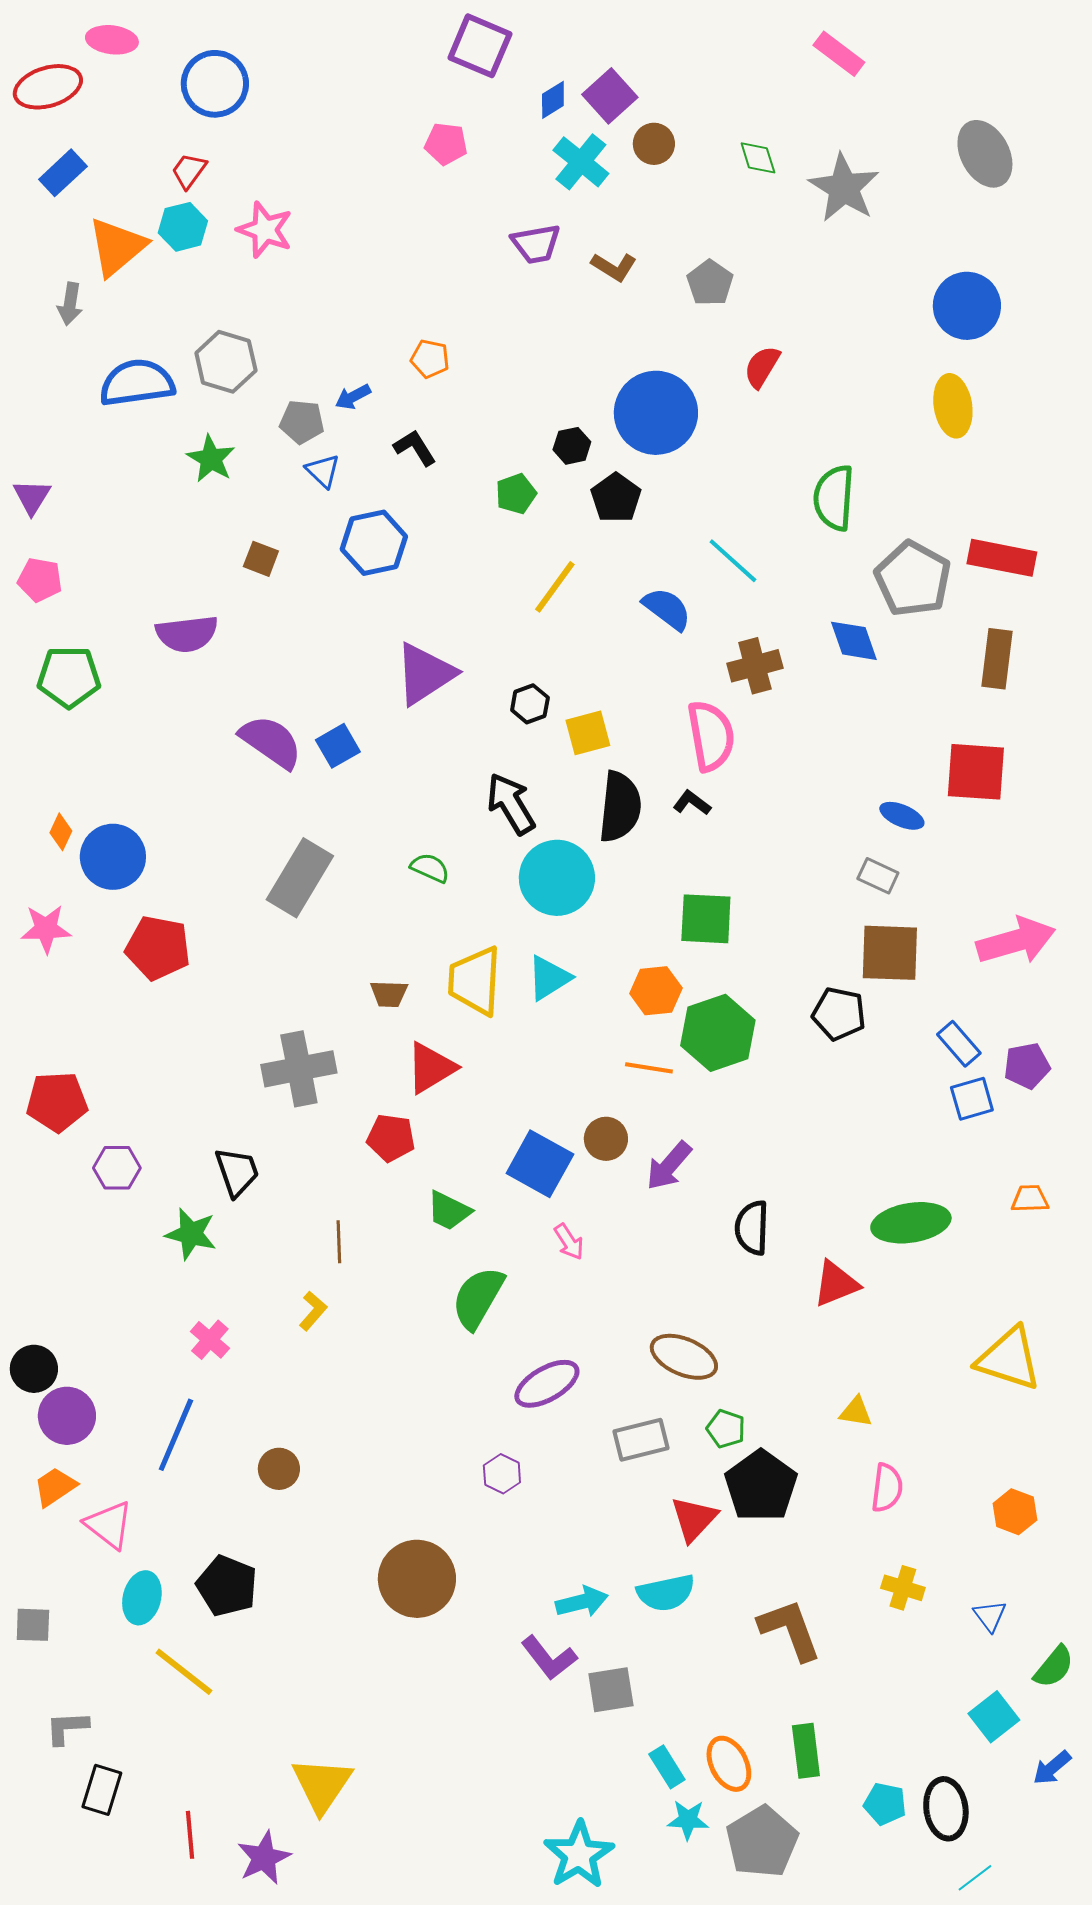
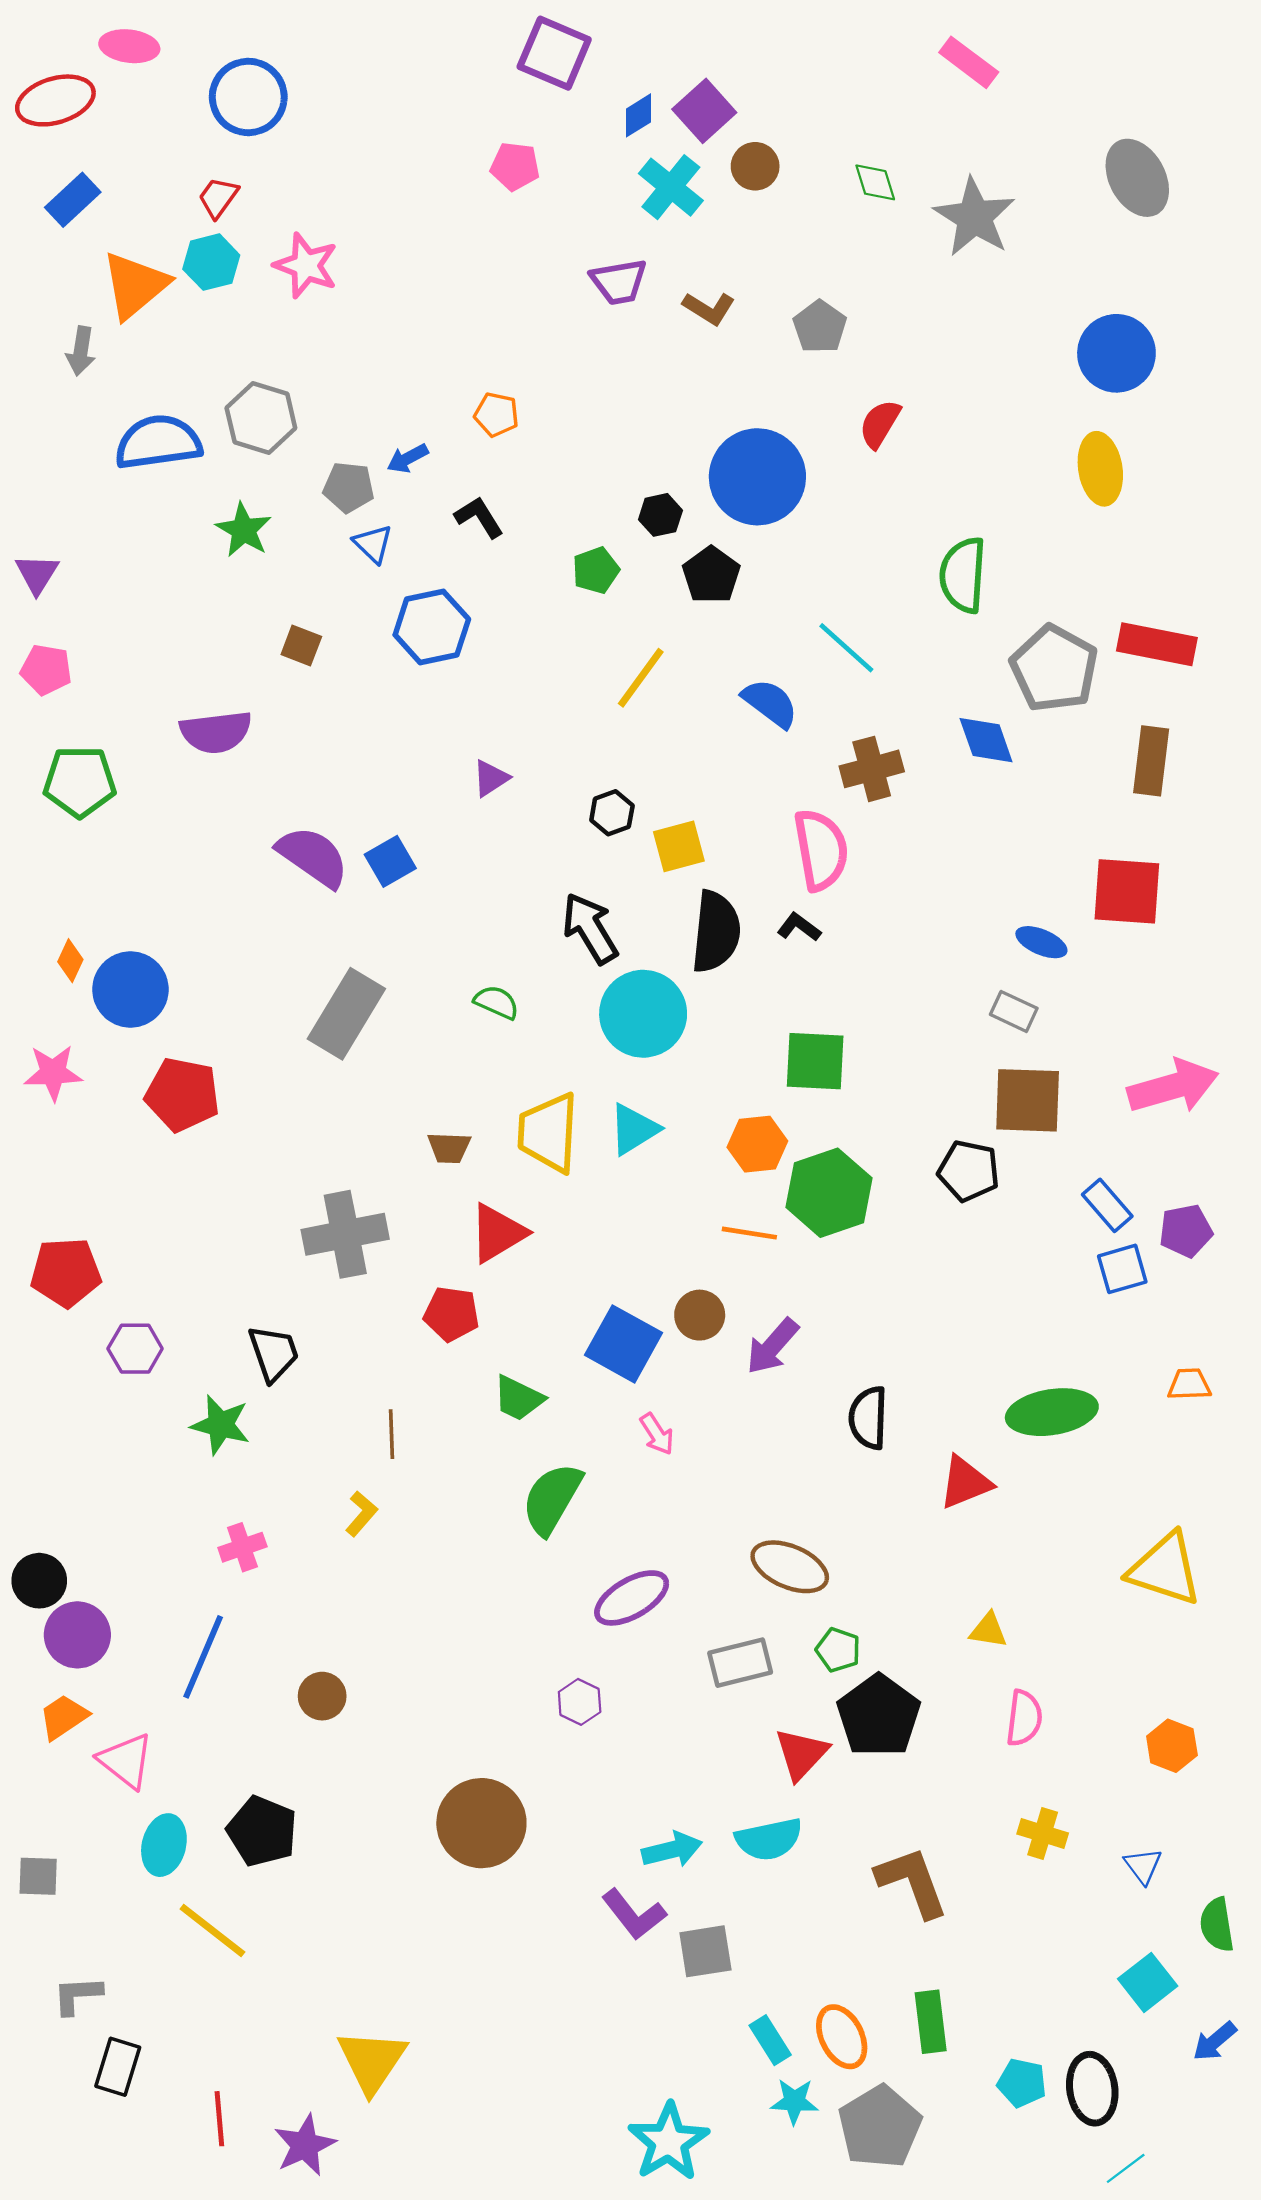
purple triangle: (425, 674) -> (491, 778), size x0.5
pink cross: (210, 1340) -> (242, 1547), turned 30
green semicircle: (1054, 1667) -> (1217, 1925), turned 132

